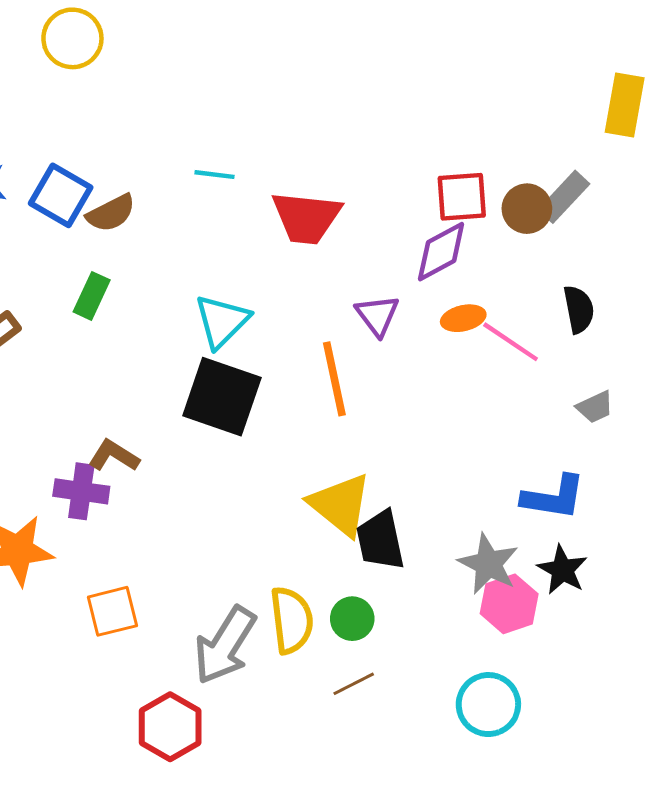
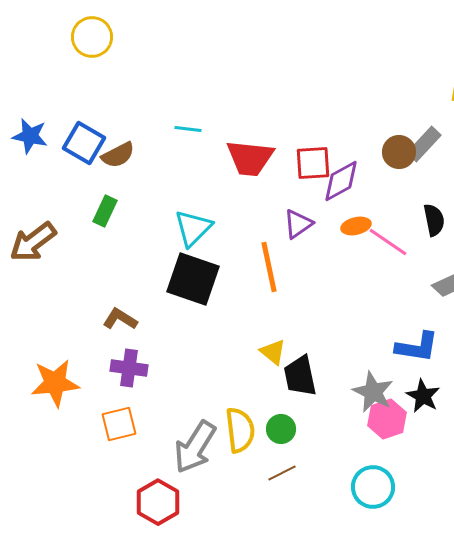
red square: (462, 197) -> (313, 163), moved
purple triangle: (377, 315) -> (298, 224), turned 32
purple cross: (81, 491) -> (129, 368), moved
yellow triangle: (340, 505) -> (273, 352), size x0.6

